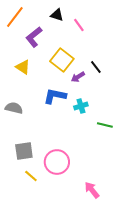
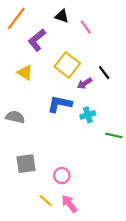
pink circle: (57, 162) -> (62, 176), size x0.6
yellow line: (31, 176) -> (46, 201), moved
pink arrow: (92, 190) -> (69, 204), moved

